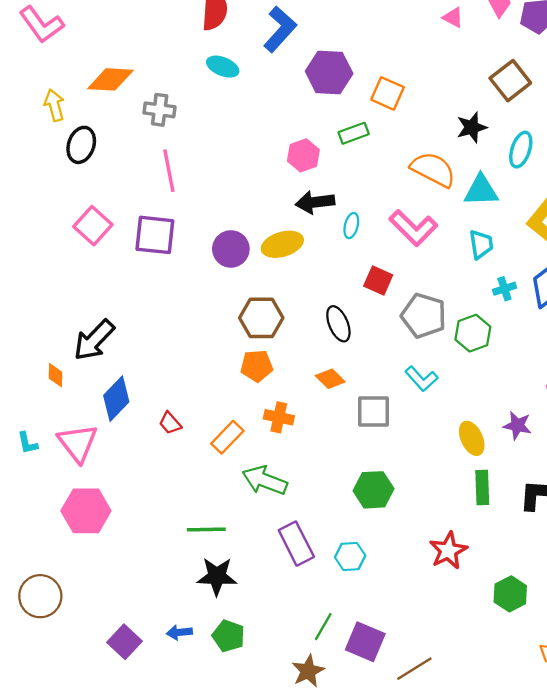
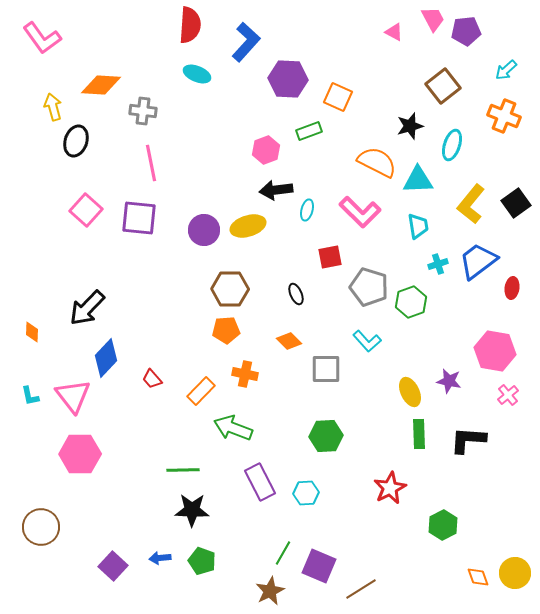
red square: (378, 281) -> (330, 257), turned -35
black ellipse: (338, 324) -> (296, 294), size x0.7
orange diamond: (55, 375) -> (32, 332), moved

